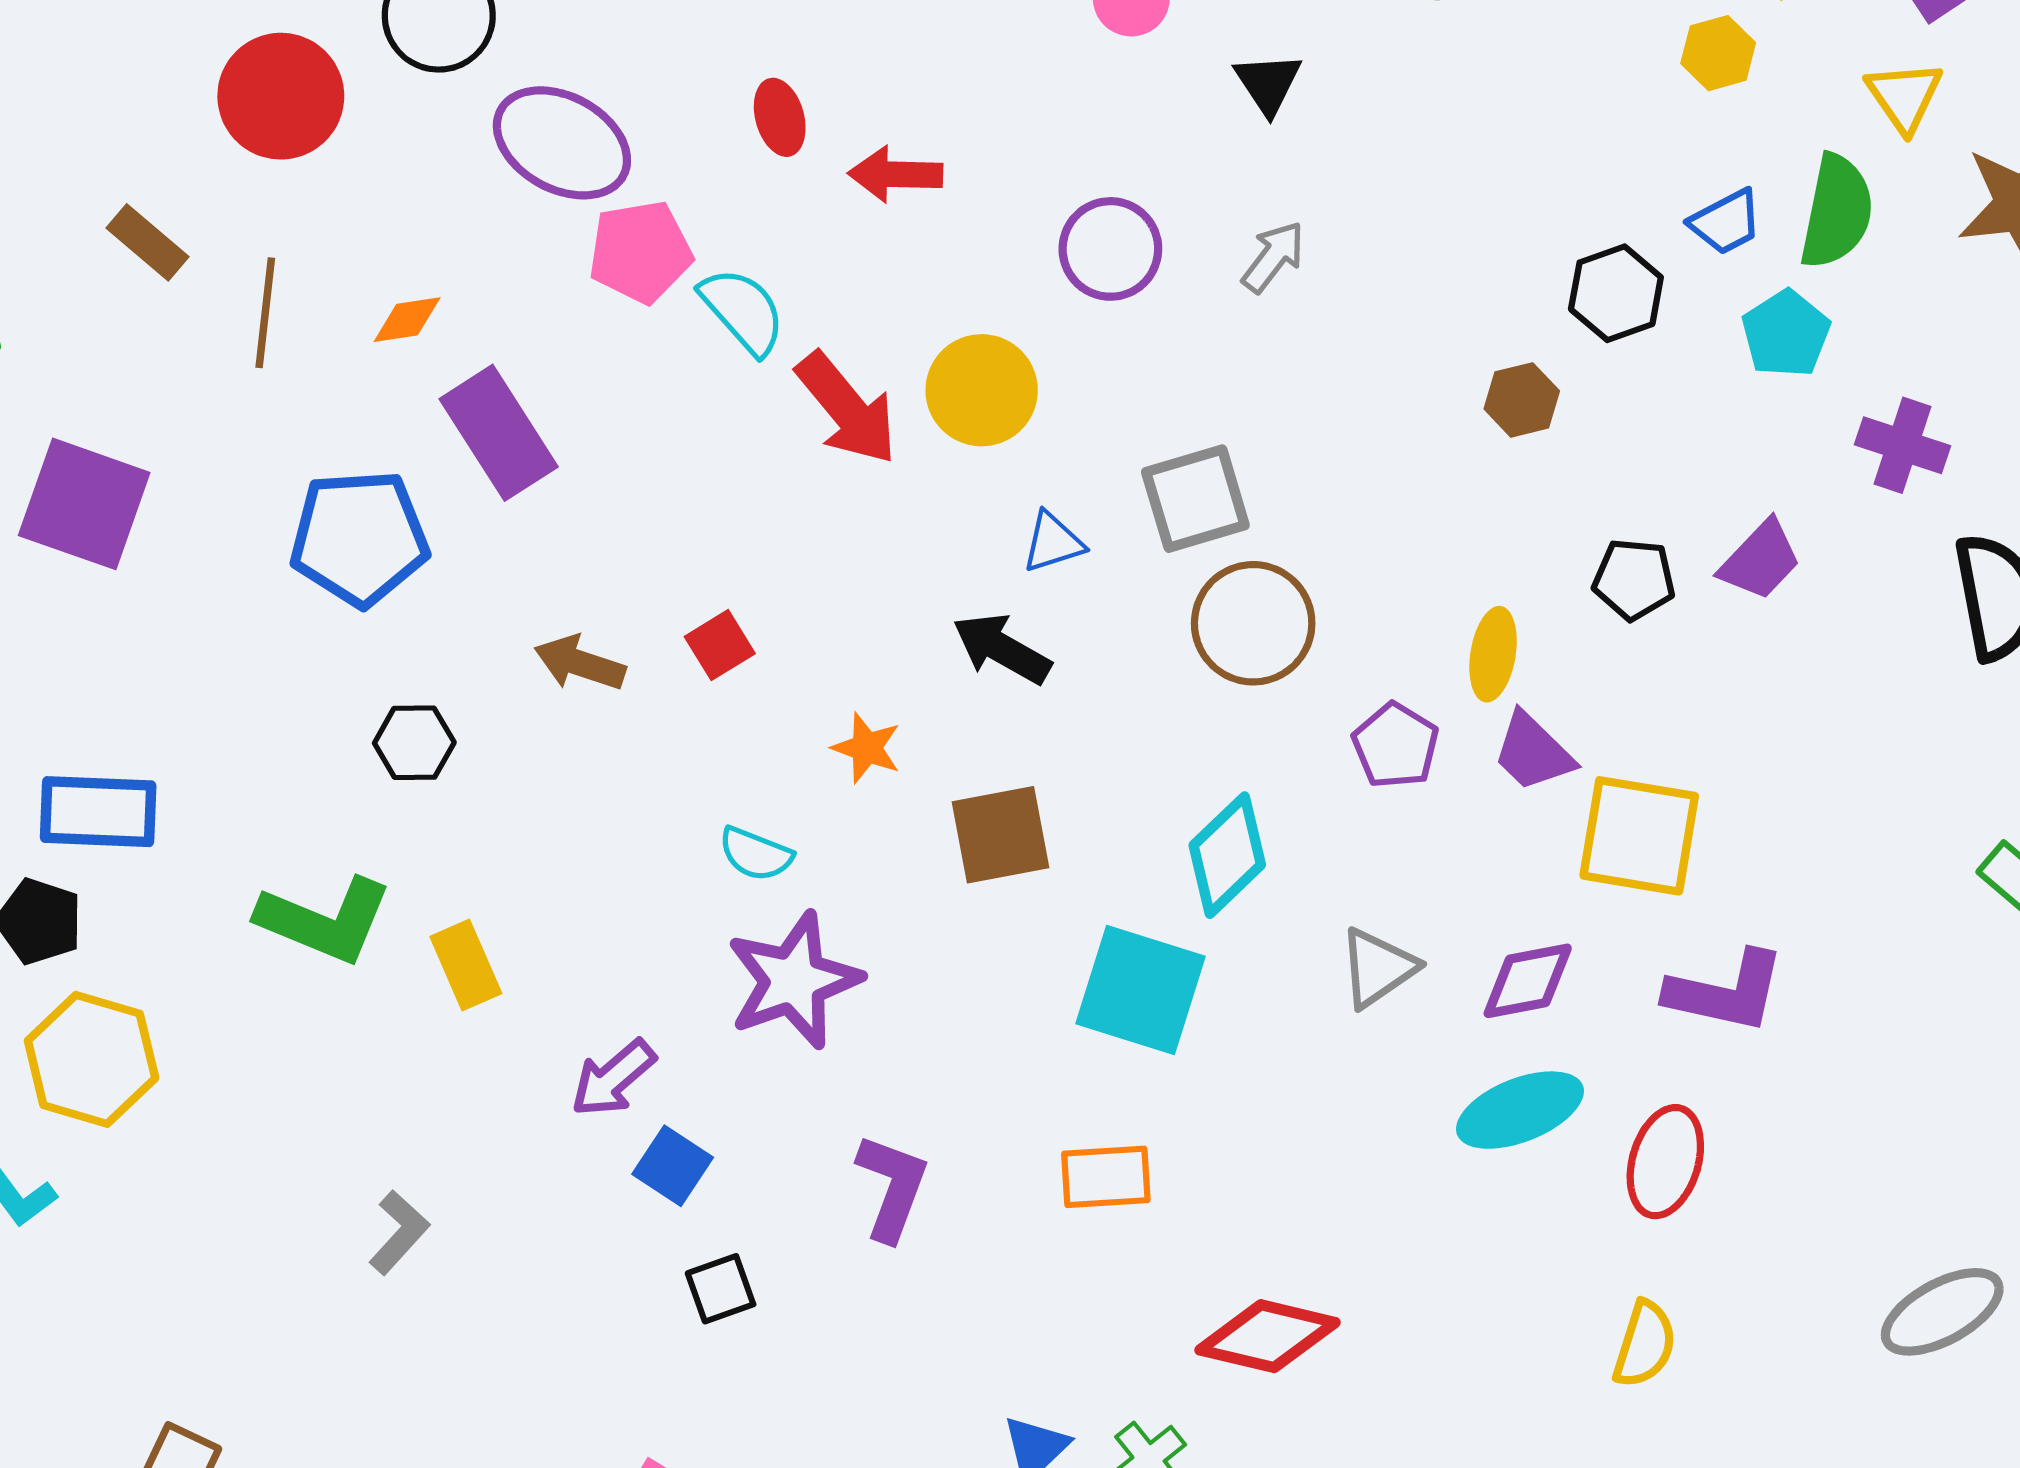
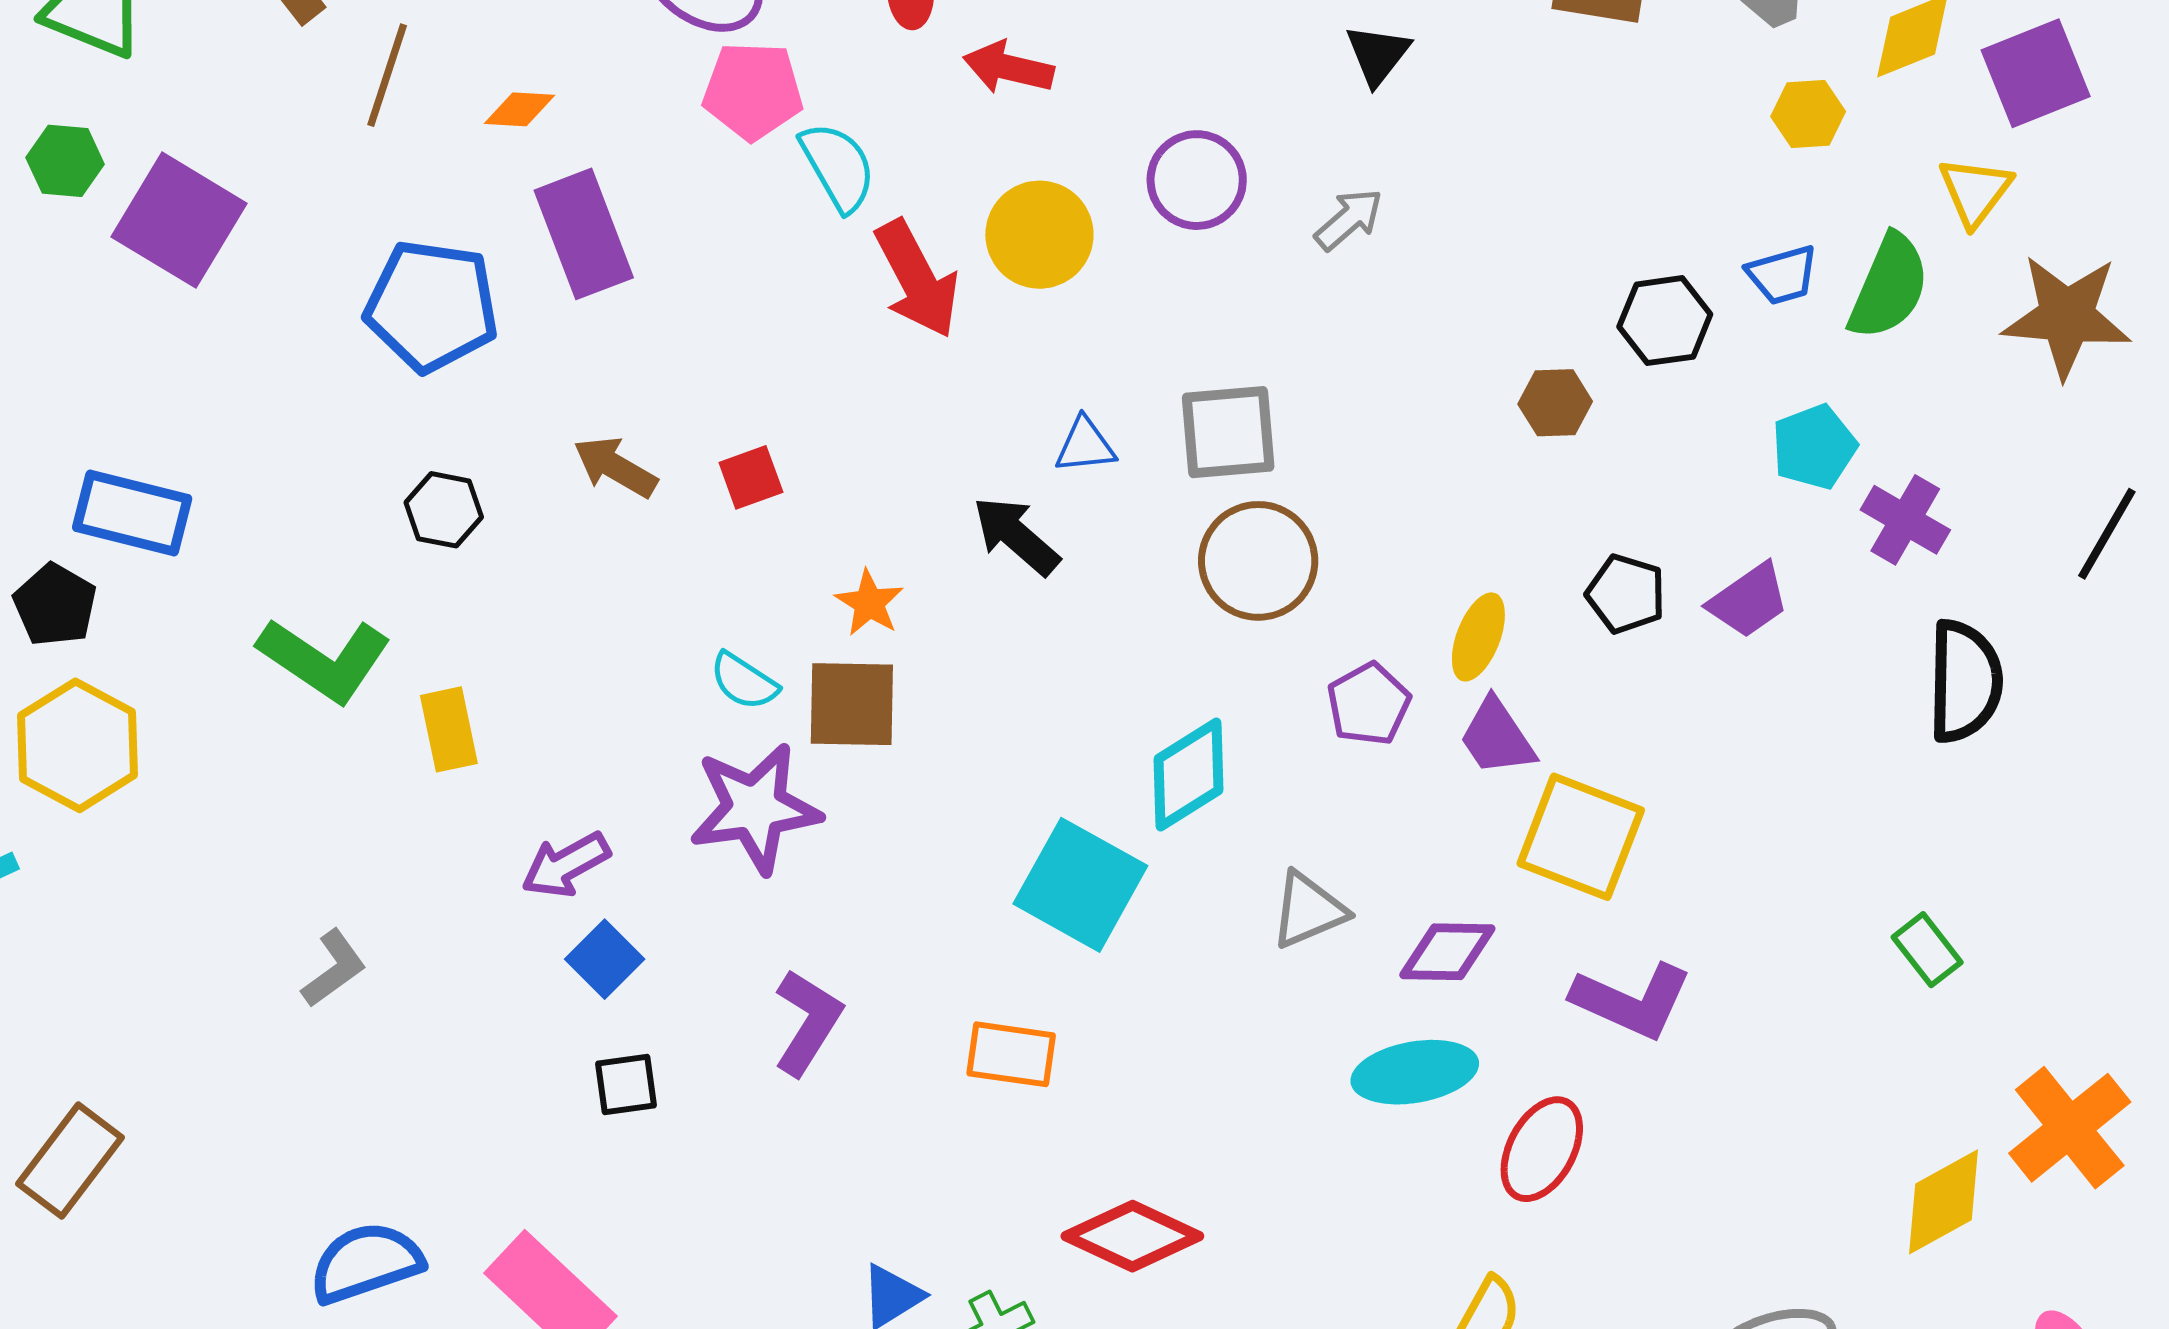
cyan pentagon: (1786, 334) -> (1814, 447), moved
yellow circle: (982, 390) -> (1039, 235), moved
brown square: (1001, 835) -> (852, 704), moved

